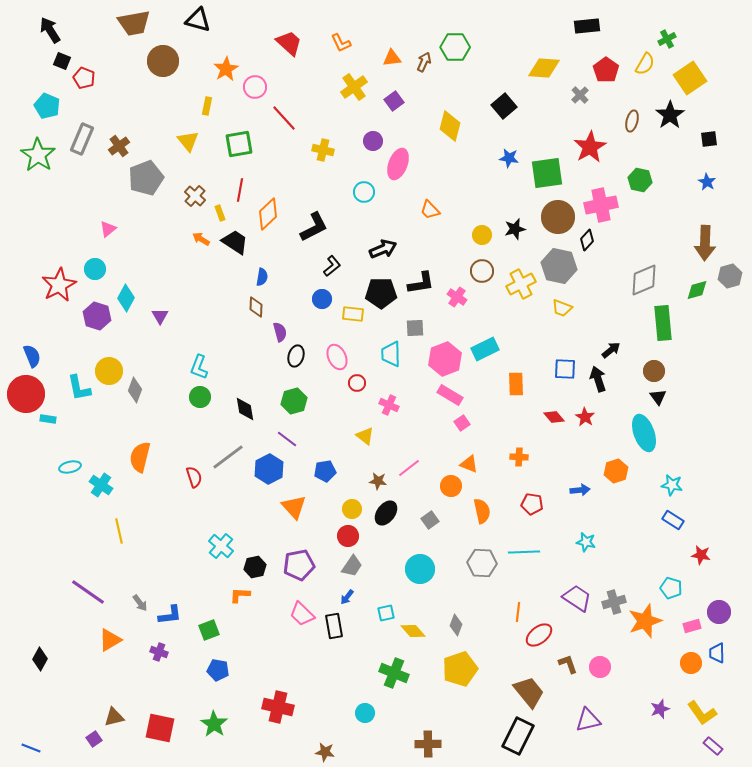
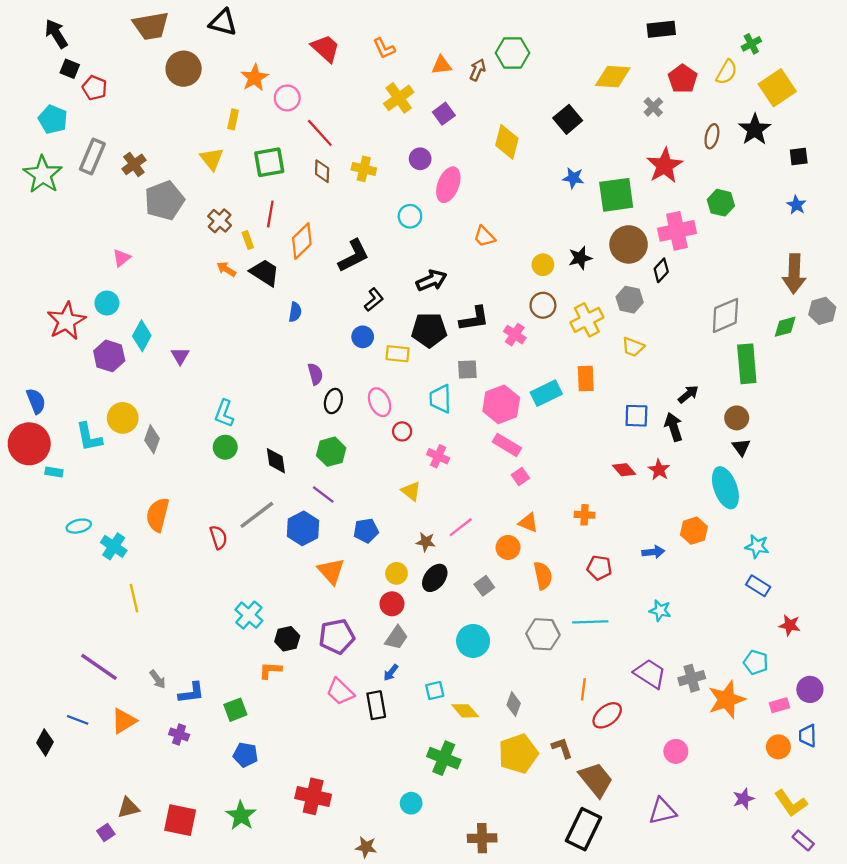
gray hexagon: (559, 266) -> (630, 300), size x0.7
brown diamond: (256, 307) -> (322, 171), moved
orange rectangle: (516, 384) -> (586, 378), moved
brown L-shape: (568, 664) -> (562, 748), moved
blue line: (31, 748) -> (78, 720), moved

